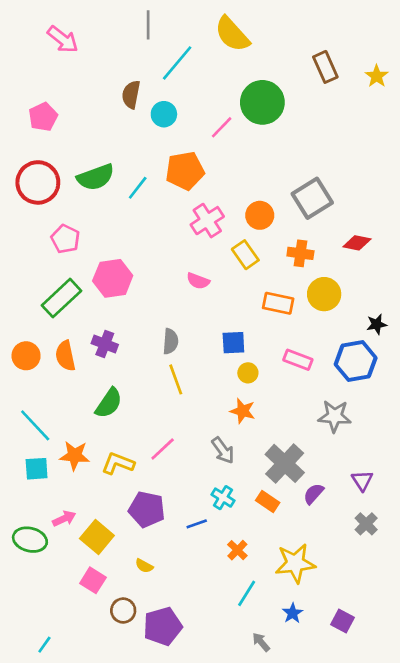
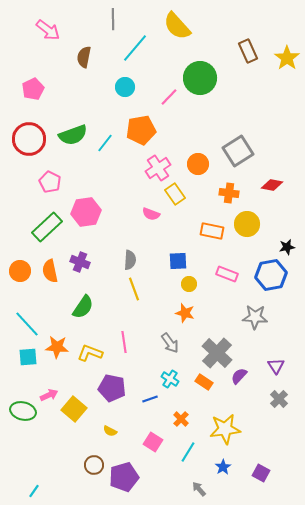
yellow star: (377, 76) -> (287, 58), size x1.4
brown semicircle: (131, 95) -> (84, 57), moved
yellow rectangle: (245, 255) -> (175, 194), moved
pink line: (163, 449) -> (124, 342), turned -55
pink square: (93, 580) -> (153, 442), moved

